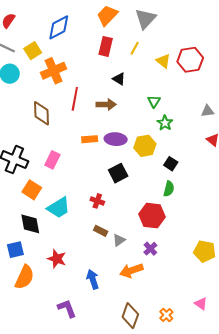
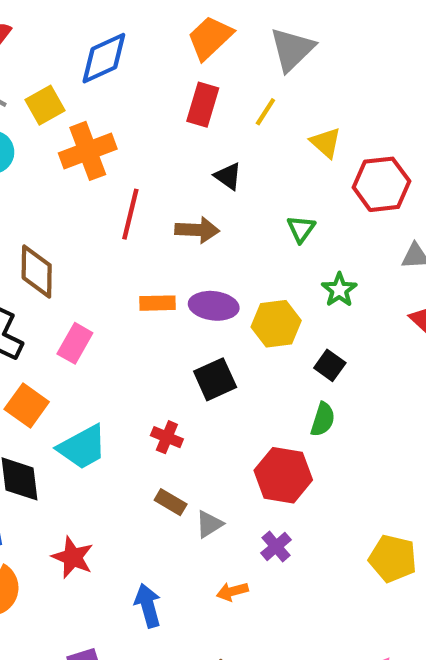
red hexagon: (190, 60) -> (381, 184), moved
brown diamond: (41, 113) -> (37, 272), moved
green star: (165, 123) -> (339, 290), moved
orange arrow: (131, 271) -> (232, 591), size x0.6

